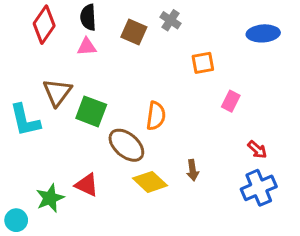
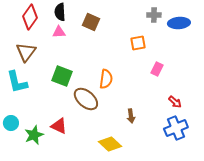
gray cross: (171, 20) -> (154, 15), moved, turned -32
brown triangle: (57, 92) -> (26, 52), moved
yellow diamond: (150, 182) -> (110, 144), moved
cyan circle: (16, 220) -> (11, 123), moved

